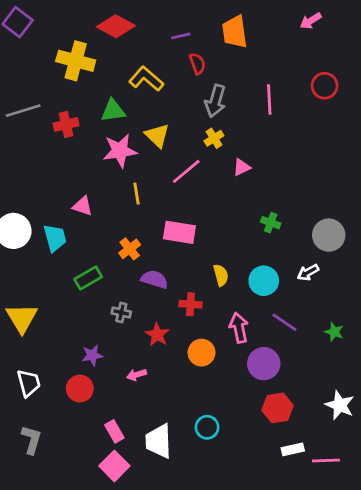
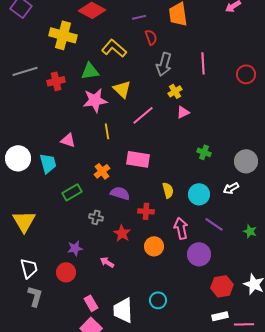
red circle: (325, 86) -> (246, 74), moved
yellow cross: (214, 138) -> (175, 91), moved
pink arrow: (137, 375) -> (107, 262), turned 48
red hexagon: (278, 408) -> (222, 286), moved
gray L-shape: (31, 440) -> (35, 296), moved

